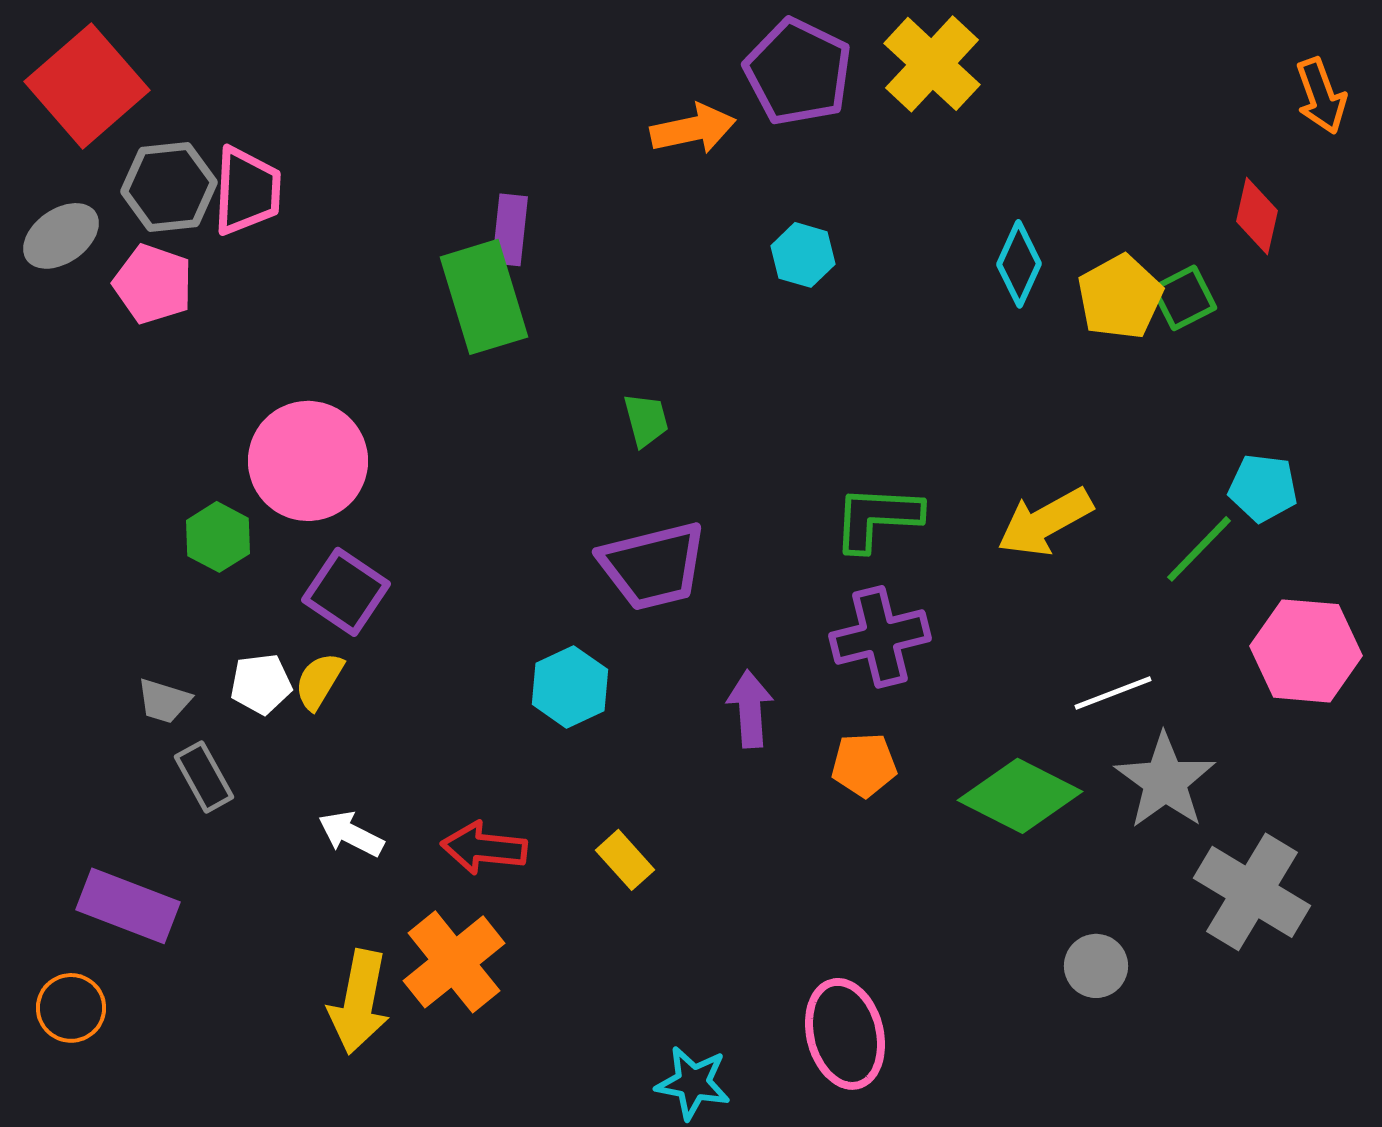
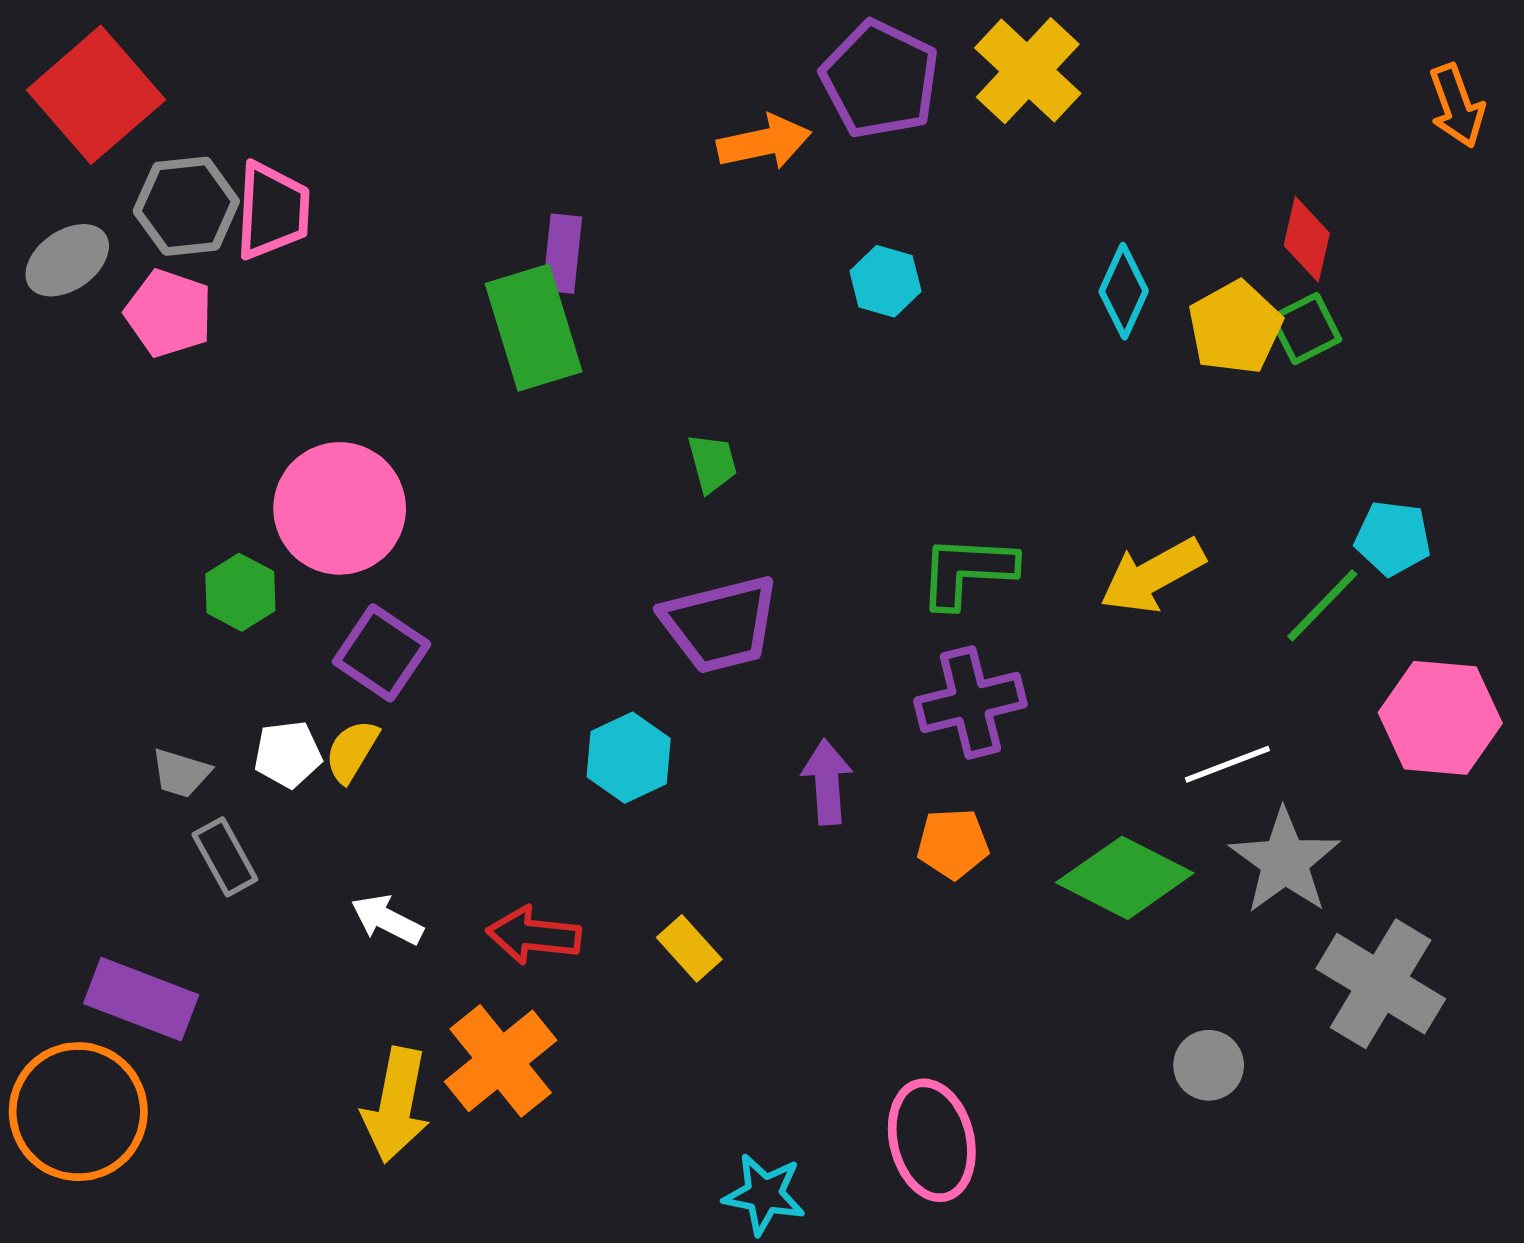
red diamond: (1257, 216) -> (1307, 239), moved
orange circle: (71, 1008) -> (78, 1112), size x1.8

